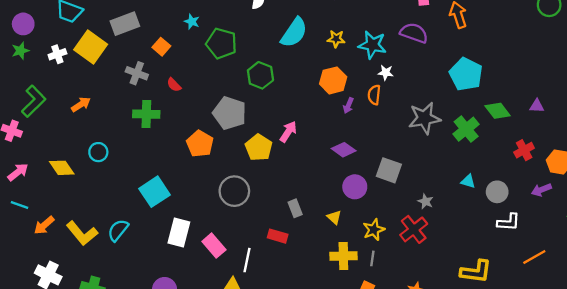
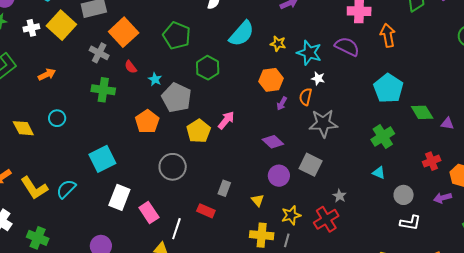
cyan star: (192, 22) -> (155, 79), moved
orange square: (161, 47) -> (124, 32), size x1.8
green diamond: (498, 111) -> (422, 112), moved
gray star: (424, 118) -> (323, 123), moved
cyan triangle: (468, 181) -> (379, 173), moved
gray rectangle: (295, 208) -> (224, 188), turned 35

